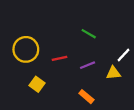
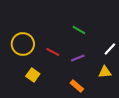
red line: (60, 58) -> (53, 52), turned 40
yellow triangle: (113, 73) -> (105, 72), moved

